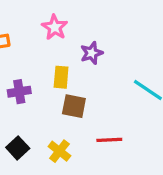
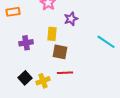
red line: (109, 140) -> (65, 73), moved
yellow cross: (59, 151) -> (43, 81), moved, turned 32

